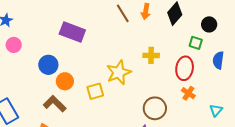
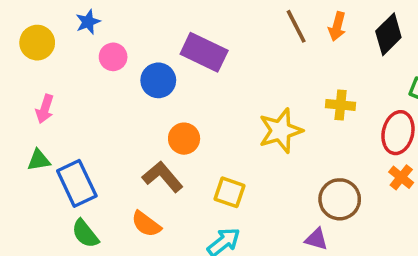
pink circle: (14, 45) -> (113, 57), moved
blue circle: (48, 65) -> (158, 80), moved
yellow square: (95, 91) -> (230, 192), moved, turned 30

